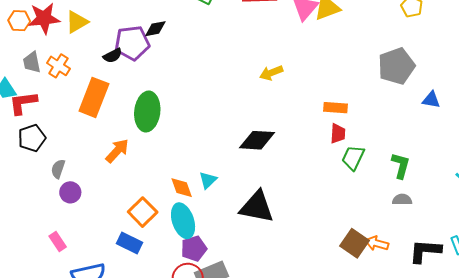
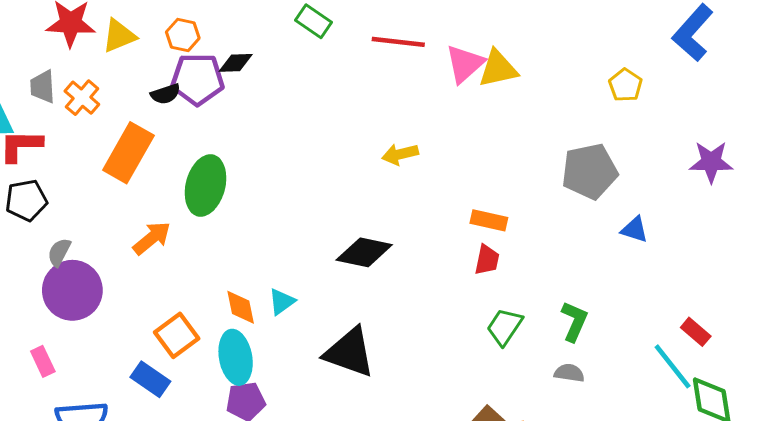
orange hexagon: (19, 21) -> (183, 35), moved
green trapezoid: (353, 158) -> (505, 327), moved
purple circle: (70, 192) -> (72, 290), size x1.8

